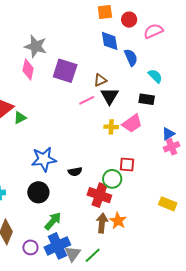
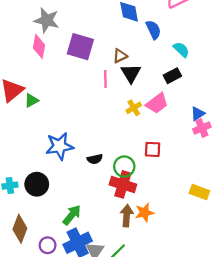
black rectangle: (147, 99) -> (172, 76), turned -35
pink line: (87, 100) -> (105, 79), turned -63
yellow cross: (111, 127) -> (134, 108), turned -32
green circle: (112, 179) -> (124, 167), moved
black circle: (38, 192) -> (37, 184), moved
orange star: (118, 221) -> (144, 213), turned 30

